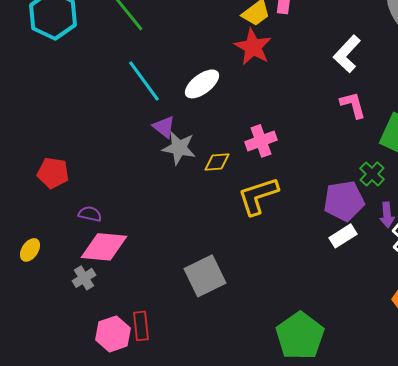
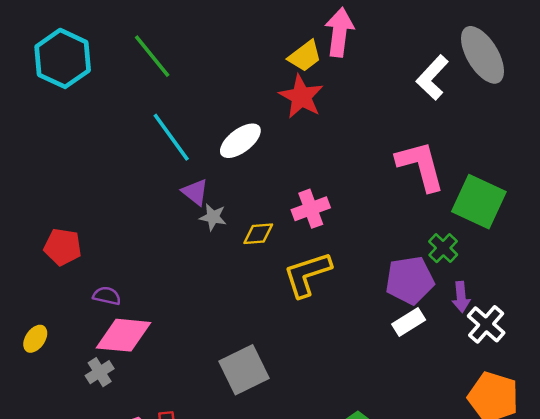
white L-shape: (347, 54) -> (432, 78), moved
pink L-shape: (353, 105) -> (420, 166), size x1.6
gray star: (179, 148) -> (213, 217), size x0.7

